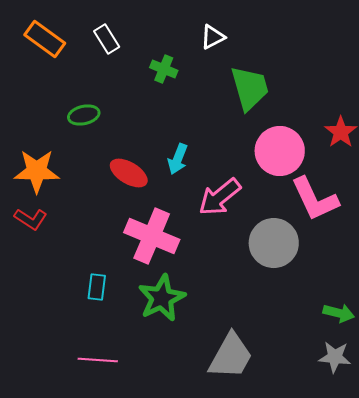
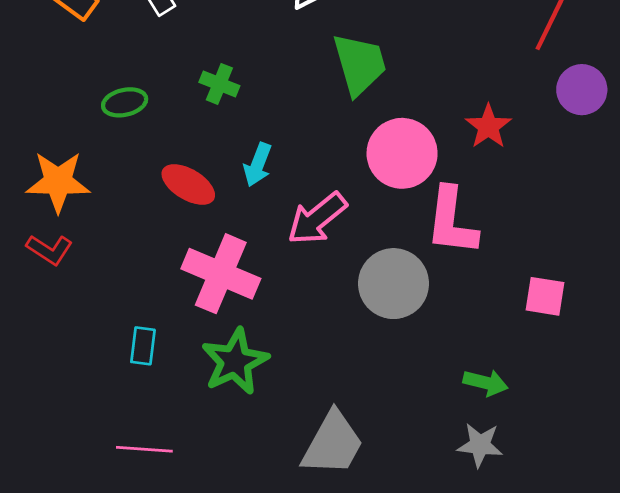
green cross: (164, 69) -> (219, 84), moved
pink L-shape: (315, 199) -> (452, 221), turned 32

